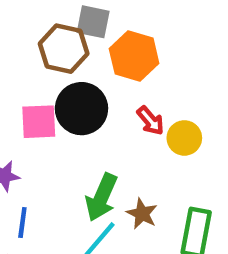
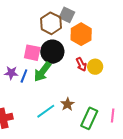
yellow circle: (184, 138) -> (95, 67), moved
green arrow: (101, 197) -> (42, 72), moved
blue line: (22, 223) -> (24, 76), moved

